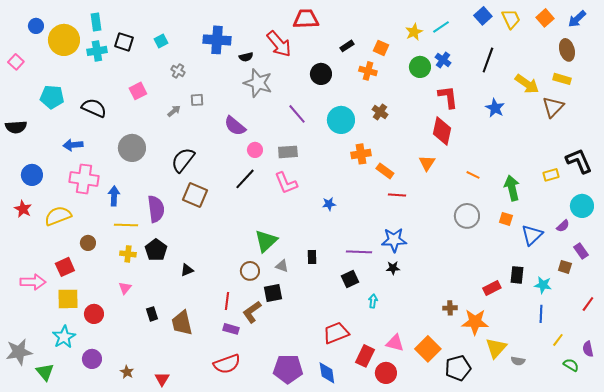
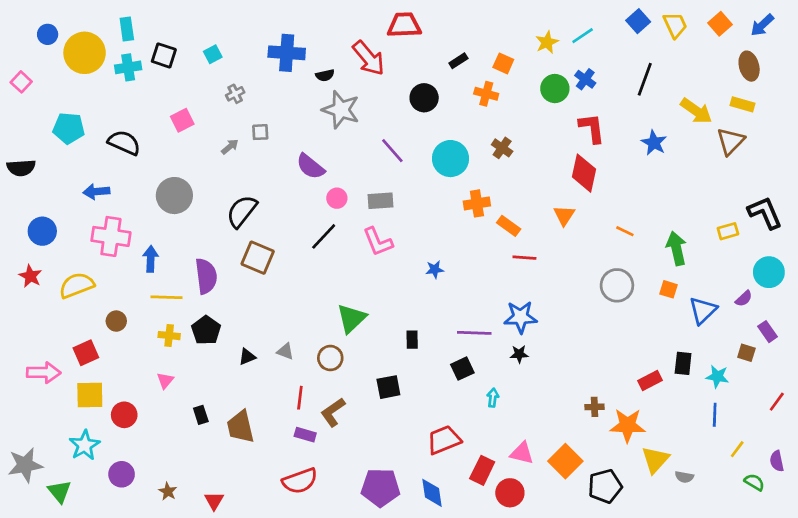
gray cross: (178, 71) -> (235, 94), turned 32
gray triangle: (282, 266) -> (285, 351), moved
black square: (273, 293) -> (388, 387), moved

